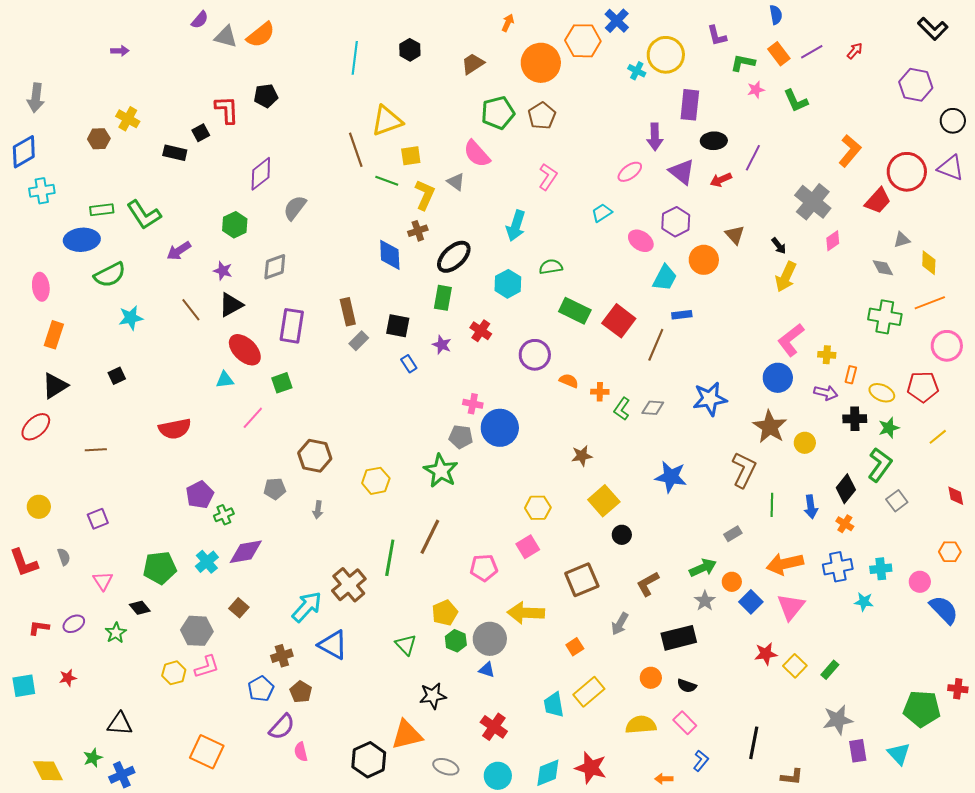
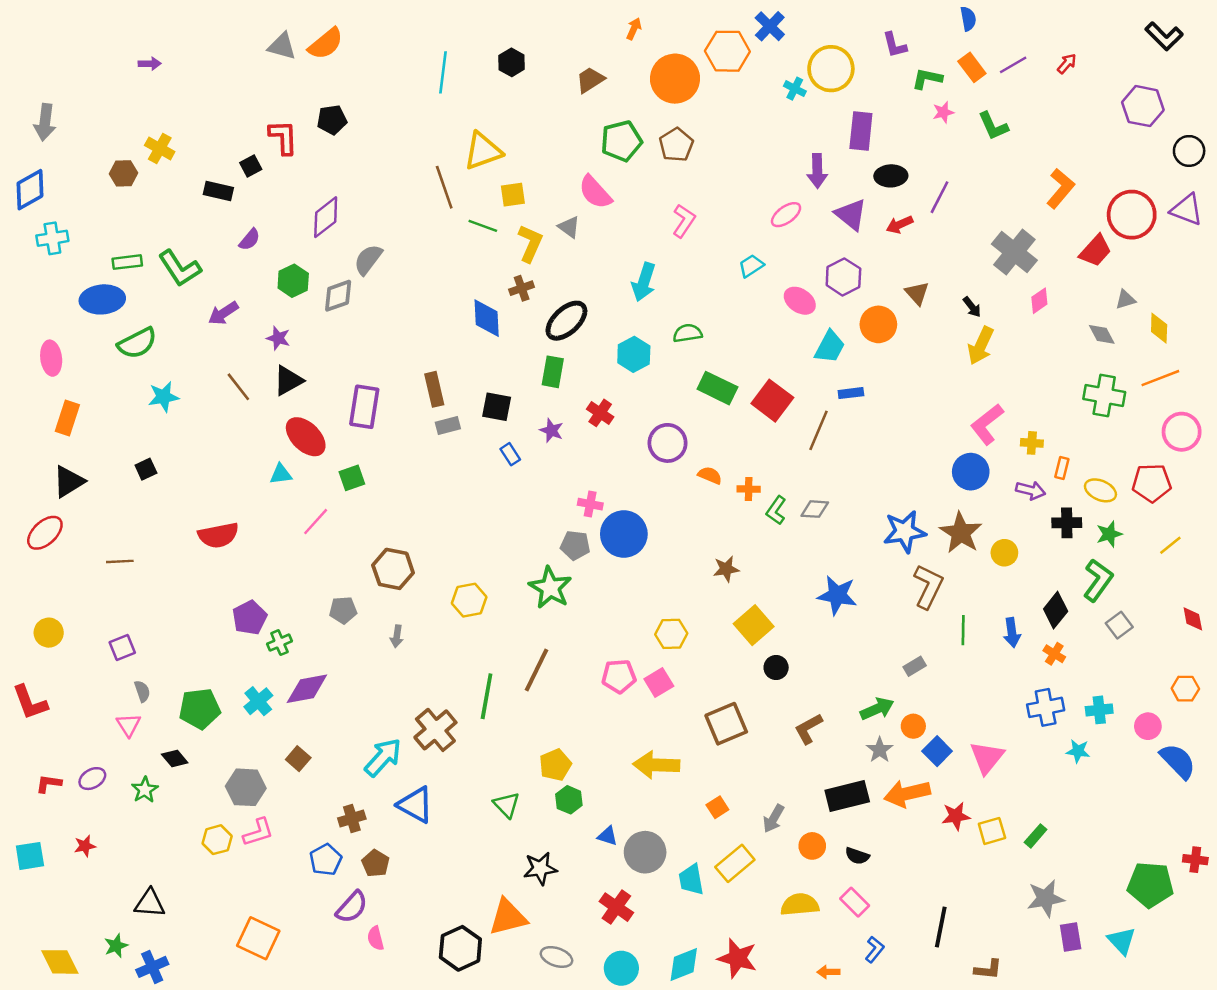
purple semicircle: (200, 20) -> (250, 240), moved
gray diamond: (275, 267) -> (338, 296), moved
gray rectangle: (359, 341) -> (448, 425), turned 30
blue star: (710, 399) -> (905, 532), moved
gray semicircle: (64, 557) -> (142, 691), moved
orange arrow: (785, 564) -> (907, 794), moved
pink pentagon: (484, 568) -> (619, 676), moved
gray arrow: (620, 624) -> (774, 818), moved
gray circle: (490, 639) -> (645, 852), moved
yellow square: (795, 666) -> (992, 831), turned 30

